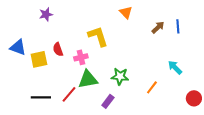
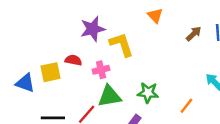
purple star: (46, 14) -> (93, 29), moved, size x1.5
blue triangle: (18, 47) -> (25, 83), moved
red semicircle: (58, 49) -> (73, 60), turned 120

